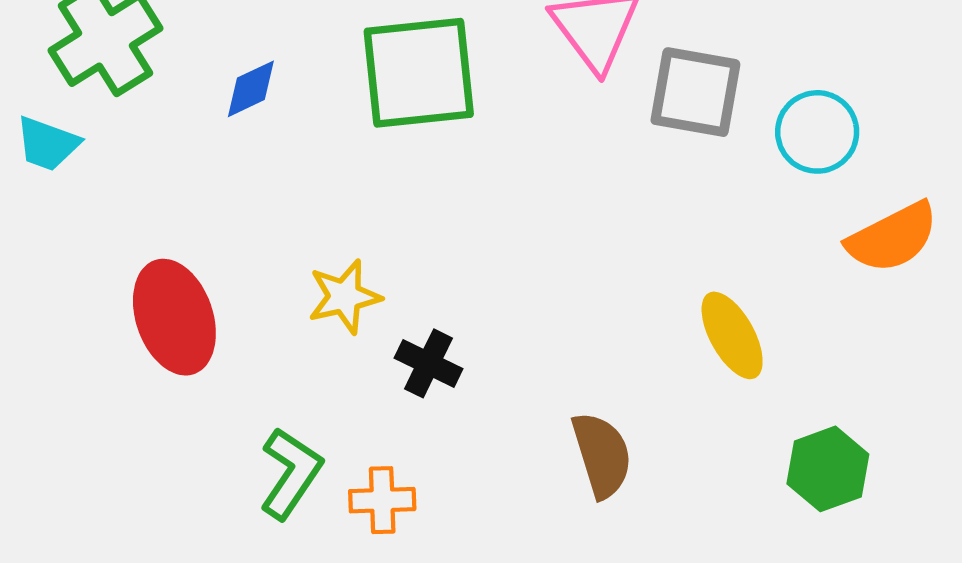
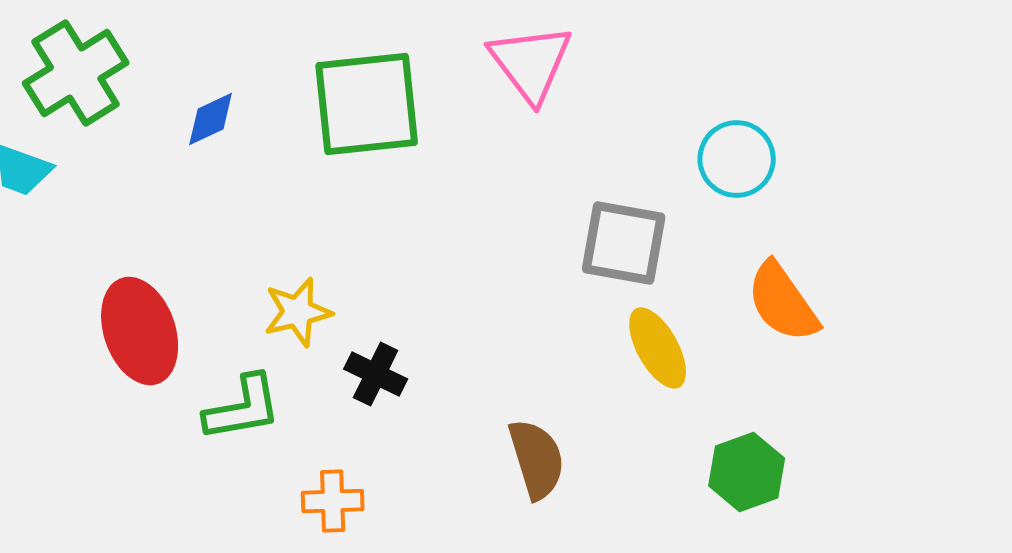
gray square: (695, 92) -> (624, 243), moved
orange semicircle: (892, 237) -> (783, 302), moved, turned 82
green L-shape: (291, 473) -> (243, 408), moved, turned 46

